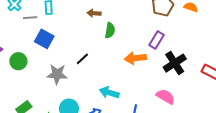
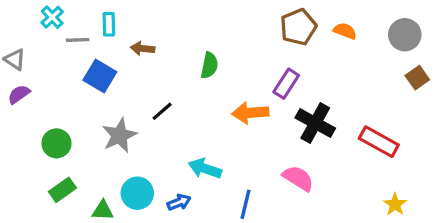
brown arrow: (94, 13) -> (143, 49), moved
green circle: (18, 61) -> (56, 143), moved
black cross: (175, 63) -> (315, 123), turned -30
gray star: (57, 74) -> (119, 135), turned -30

